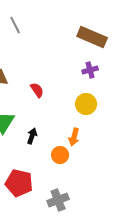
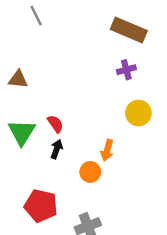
red semicircle: (37, 90) -> (55, 124), moved
yellow circle: (86, 104) -> (138, 113), moved

